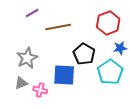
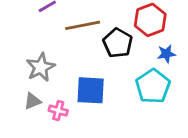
black pentagon: (84, 54) -> (118, 43), moved

